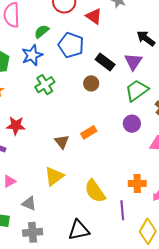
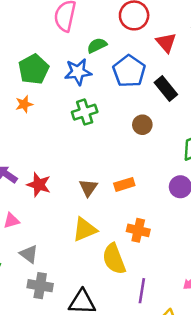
black rectangle: (105, 62) -> (166, 88), moved
red star: (16, 126) -> (39, 185), moved
yellow triangle: (54, 176) -> (85, 230), moved
orange cross: (137, 184) -> (138, 230), moved
gray cross: (33, 232) -> (40, 286), moved

